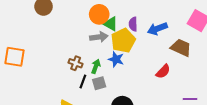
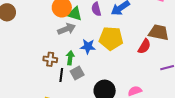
yellow pentagon: (123, 41) -> (111, 38), moved, turned -30
brown trapezoid: (181, 48) -> (159, 32), moved
red semicircle: (163, 71) -> (144, 46), moved

